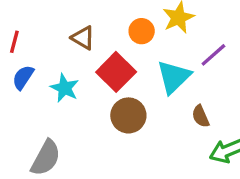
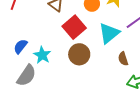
blue semicircle: (23, 77) -> (20, 46), moved
cyan star: (65, 88) -> (42, 55), moved

